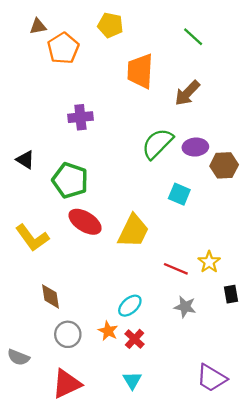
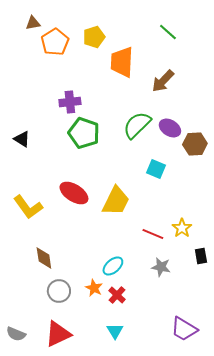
yellow pentagon: (110, 25) -> (94, 37), moved, turned -30
purple ellipse: (195, 147) -> (170, 128), turned 35
green pentagon: (70, 180) -> (84, 133), moved
gray semicircle: (18, 357) -> (16, 334), moved

